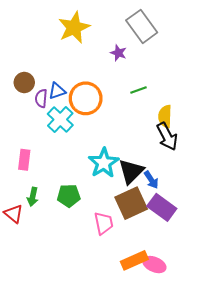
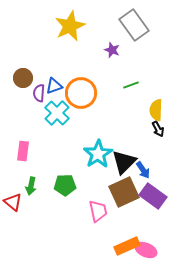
black arrow: (167, 136) -> (158, 129), size x0.6

